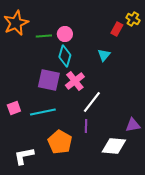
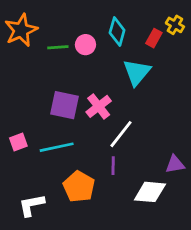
cyan triangle: (104, 55) -> (137, 72), size x1.6
cyan diamond: (65, 56) -> (117, 31), moved

